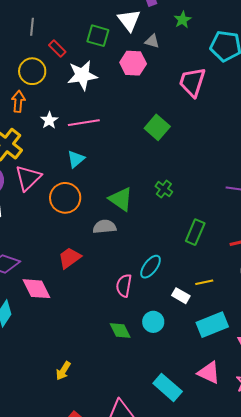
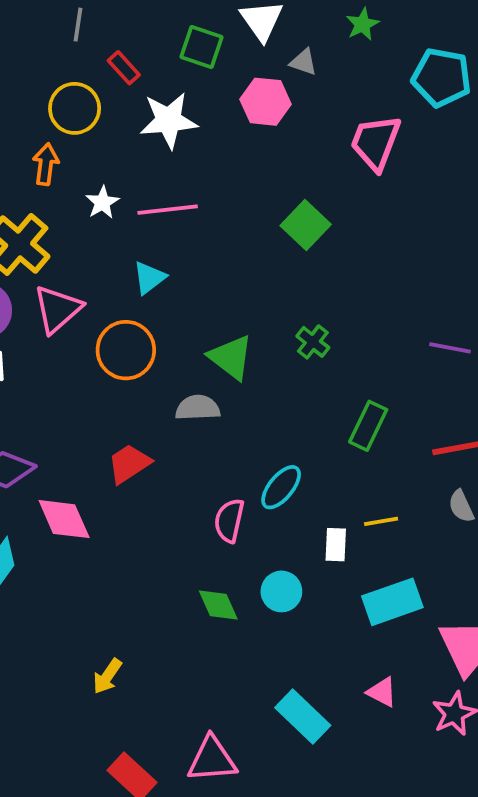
white rectangle: (181, 296) -> (336, 545), turned 60
pink triangle: (209, 373) -> (382, 692), size x0.7

